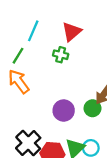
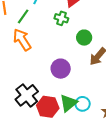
green circle: (93, 108) -> (84, 38), moved

